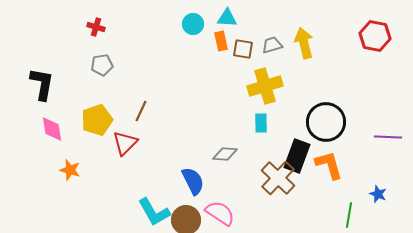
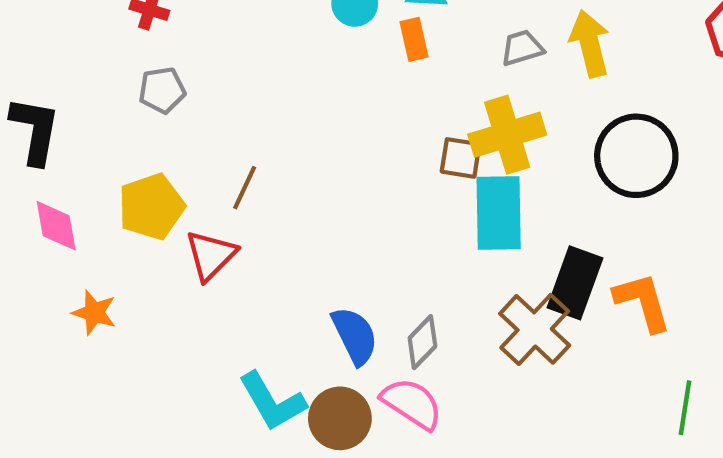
brown square: (243, 49) -> (461, 158), moved
black circle: (326, 122) -> (636, 156), moved
cyan rectangle: (261, 123) -> (499, 213), size x1.8
gray diamond: (225, 154) -> (422, 342), moved, turned -50

